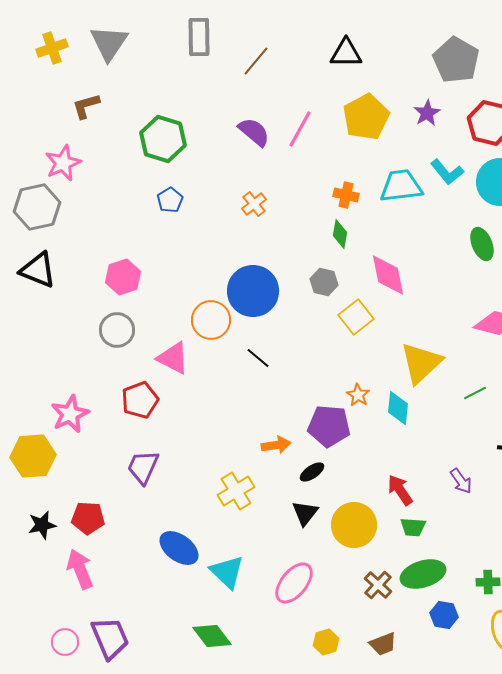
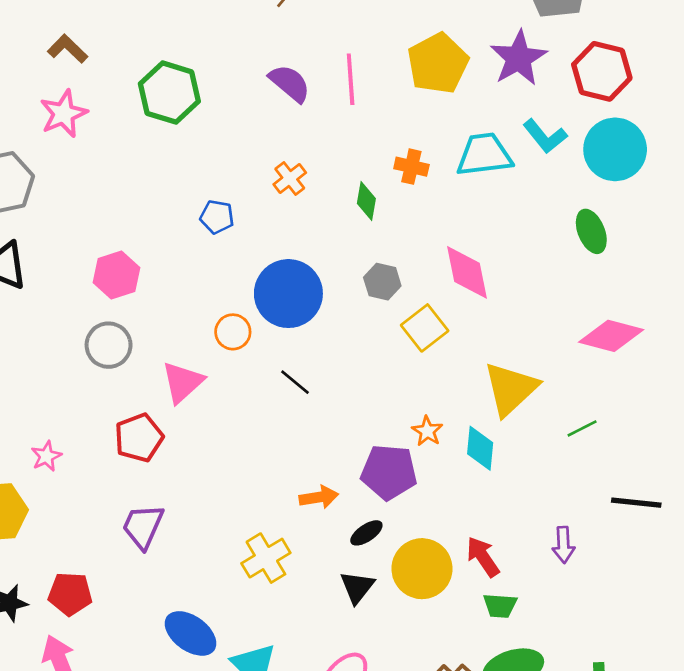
brown L-shape: (86, 106) -> (68, 49), turned 60
purple star: (427, 113) -> (519, 58), size x1.6
pink line: (300, 129) -> (351, 79), turned -33
pink star: (63, 163) -> (64, 114), moved
blue pentagon: (170, 200) -> (217, 217), moved, turned -30
green diamond: (340, 234) -> (366, 201), moved
orange circle: (211, 320) -> (233, 332), size x0.7
pink triangle: (173, 358) -> (183, 382), turned 51
pink star: (70, 414) -> (46, 456), size x0.6
purple arrow: (461, 481) -> (563, 545), turned 32
yellow circle: (354, 525) -> (422, 569), moved

